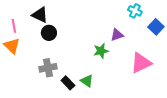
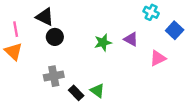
purple triangle: (117, 35) -> (131, 39), turned 48
green star: (101, 51) -> (103, 43), moved
pink triangle: (141, 63) -> (158, 58), moved, size x0.7

